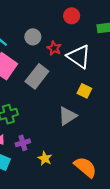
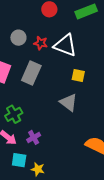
gray triangle: (67, 116) -> (68, 102), turned -36
yellow star: (45, 158) -> (38, 169), moved

